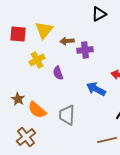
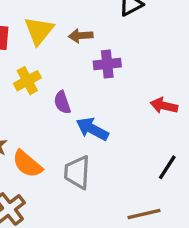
brown arrow: (67, 41) -> (81, 36), moved
blue arrow: (96, 89) -> (92, 129), moved

